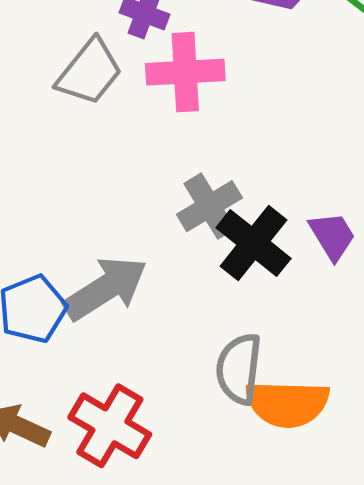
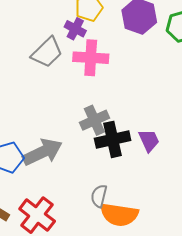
black cross: (253, 243) -> (113, 139), turned 32
gray semicircle: (239, 369) -> (99, 196), size x0.7

